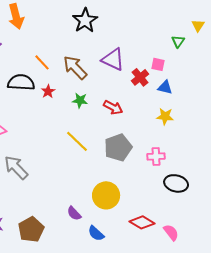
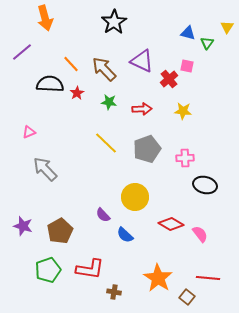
blue triangle: (165, 87) -> (188, 33), moved
red arrow: (113, 107) -> (142, 109), turned -30
yellow star: (165, 116) -> (183, 111), moved

